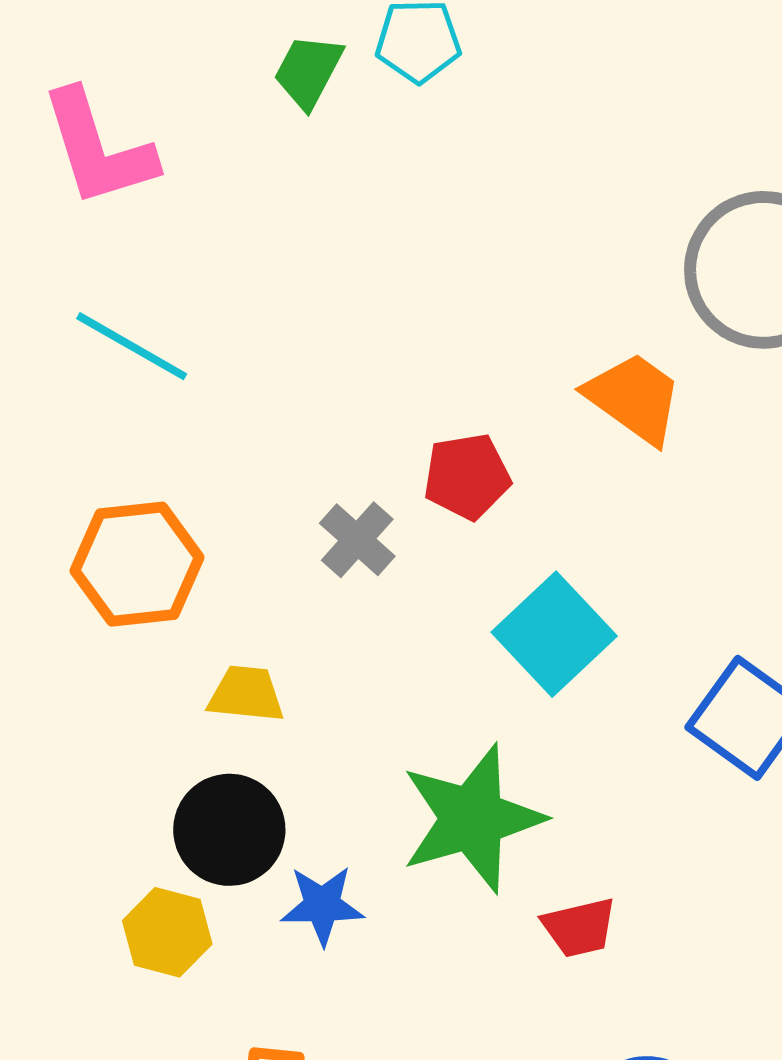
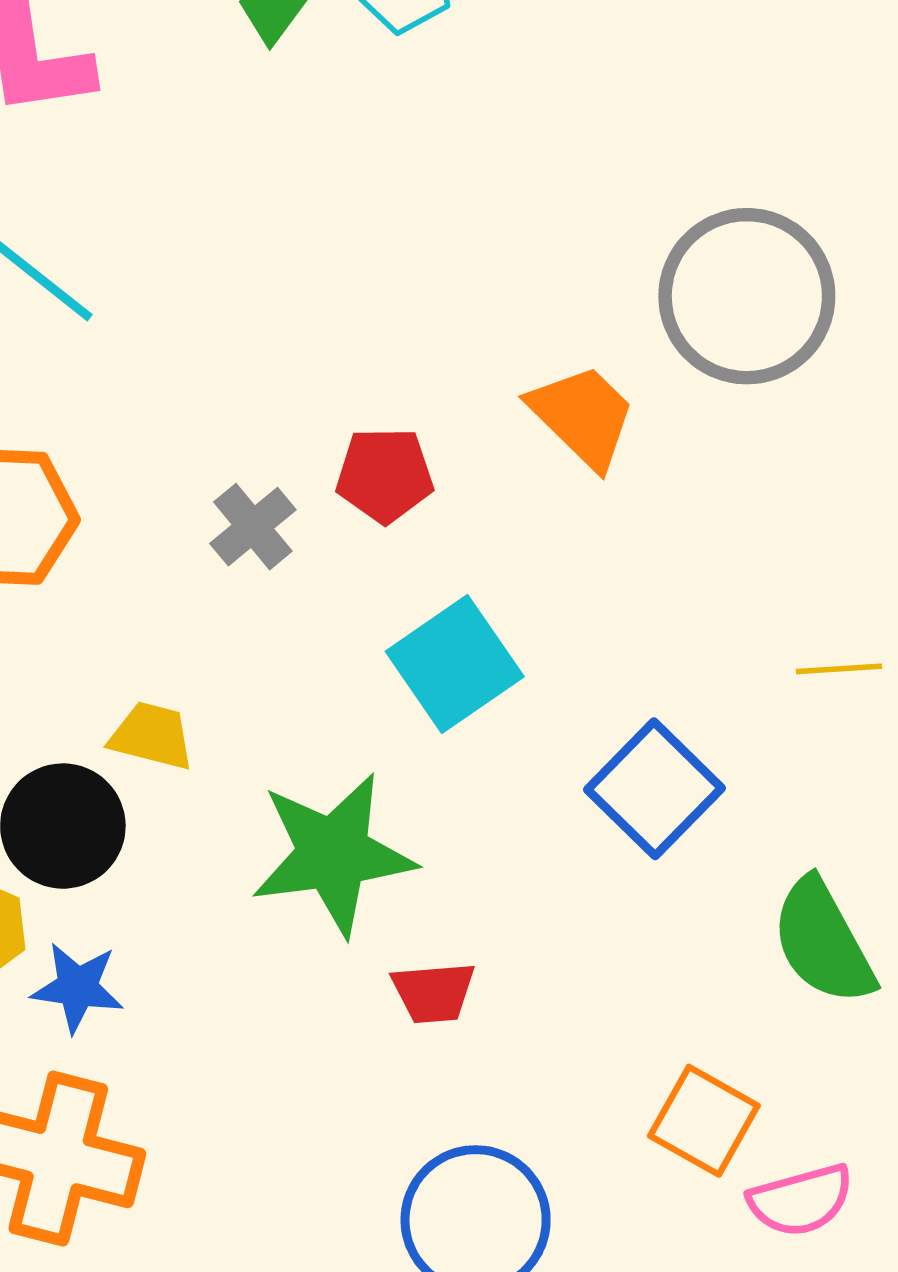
yellow trapezoid: (246, 694) -> (152, 736), moved
blue star: (322, 905) -> (77, 987), moved

